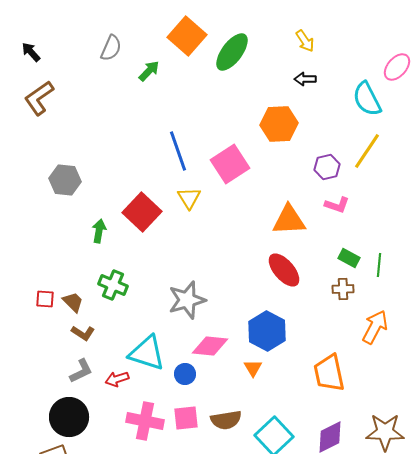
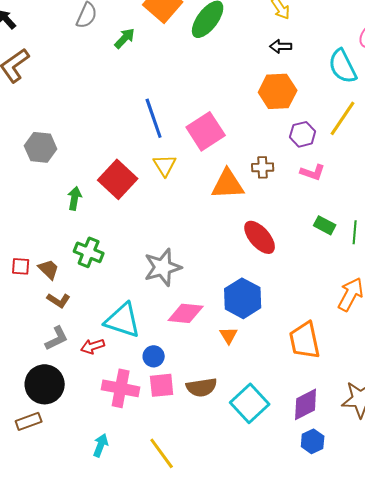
orange hexagon: (279, 124) -> (278, 91), moved
orange triangle: (289, 220) -> (228, 184), moved
brown cross: (343, 289) -> (263, 167), moved
blue circle: (185, 374) -> (154, 356), moved

